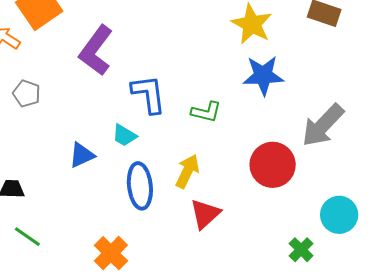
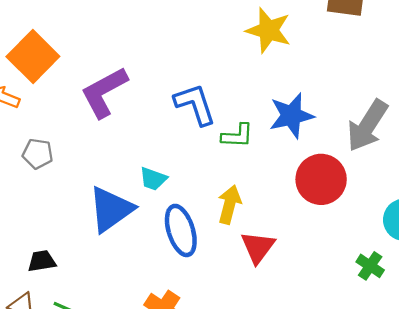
purple L-shape: (96, 51) -> (104, 92), turned 36
blue star: (263, 75) -> (291, 116), moved
blue L-shape: (149, 94) -> (195, 104), moved
blue triangle: (82, 155) -> (111, 209), size x1.6

